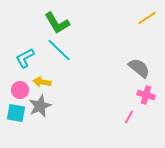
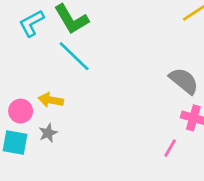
cyan L-shape: (25, 58) -> (32, 23), moved
gray star: (40, 106) -> (48, 133), size x0.6

